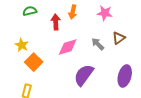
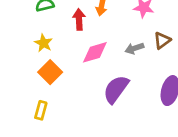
gray arrow: (98, 44) -> (134, 48), turned -64
yellow star: (22, 45) -> (43, 43), moved

